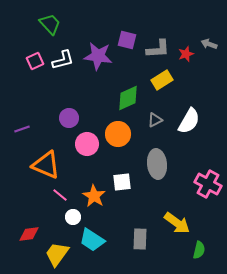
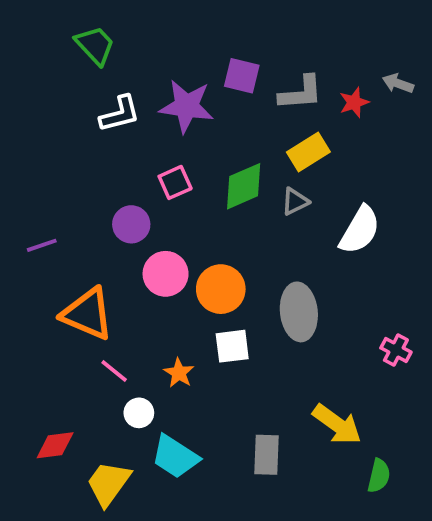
pink square: (35, 61) -> (175, 182), moved
gray triangle: (155, 120) -> (295, 201), moved
orange circle: (118, 134) -> (221, 289), moved
pink cross: (208, 184) -> (396, 350), size x0.6
orange star: (94, 196) -> (179, 373), size x0.7

